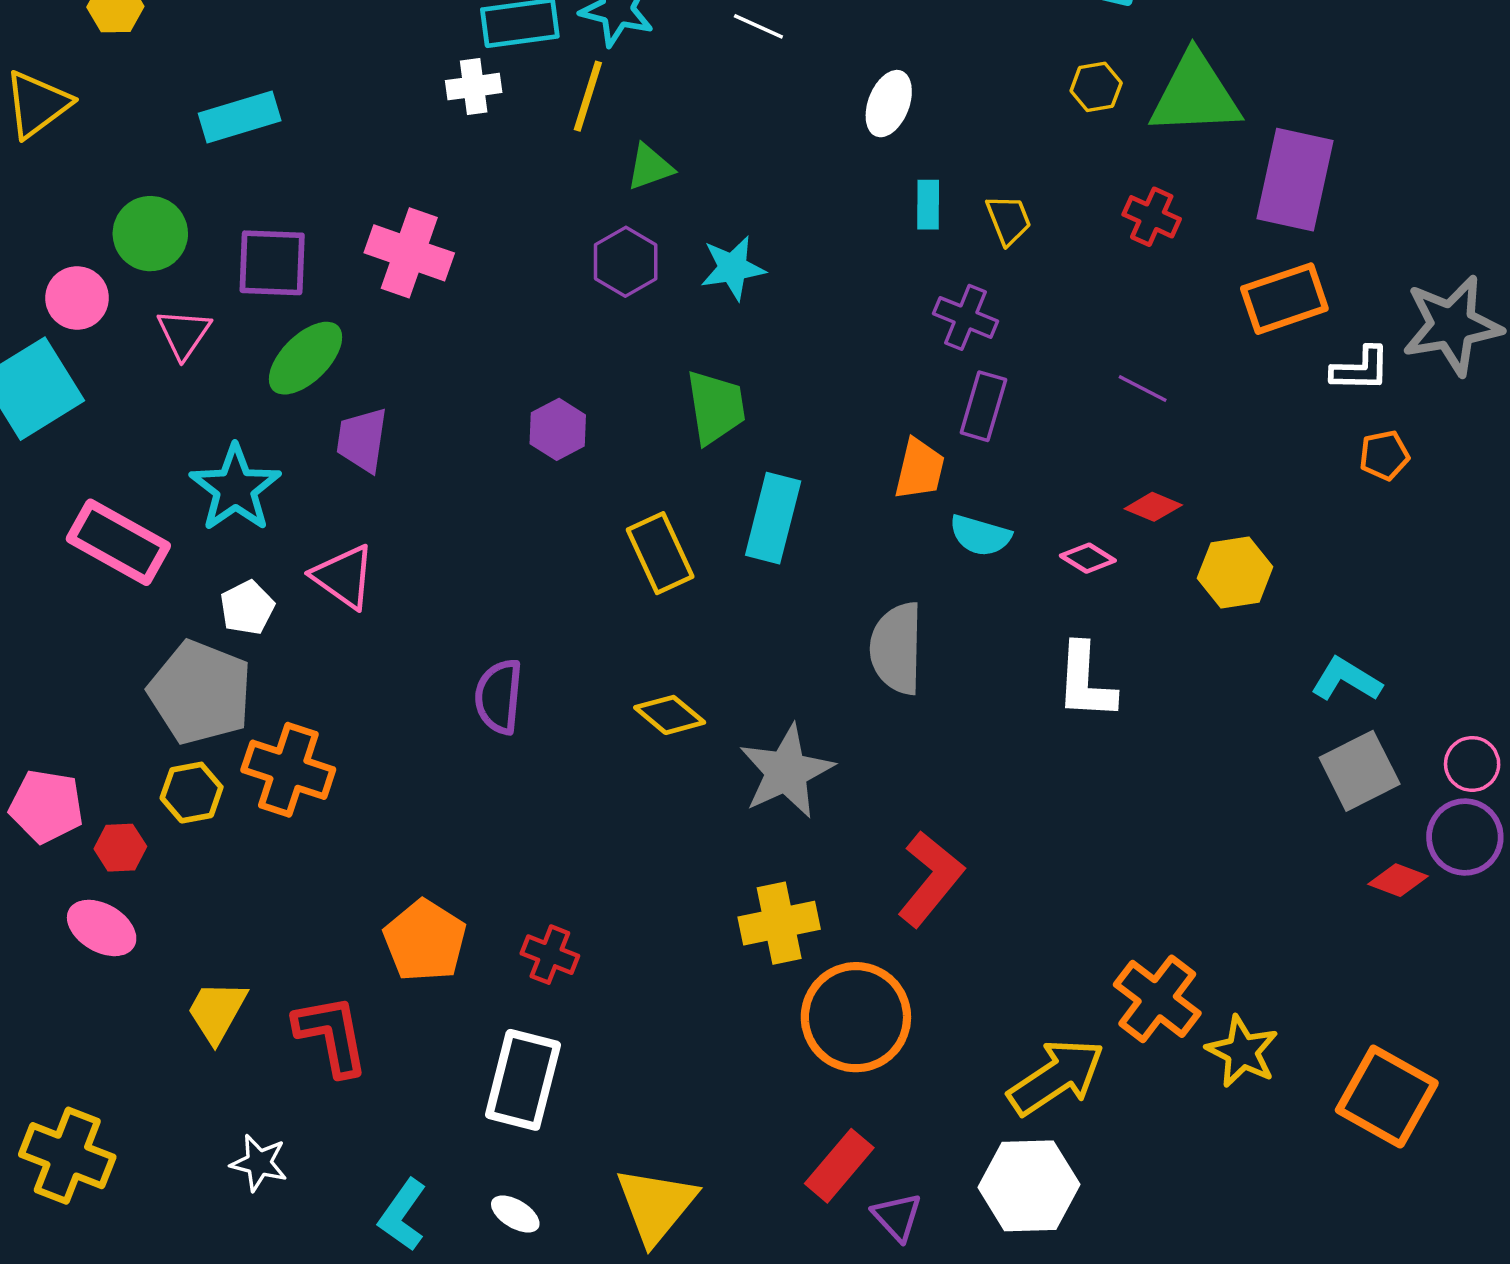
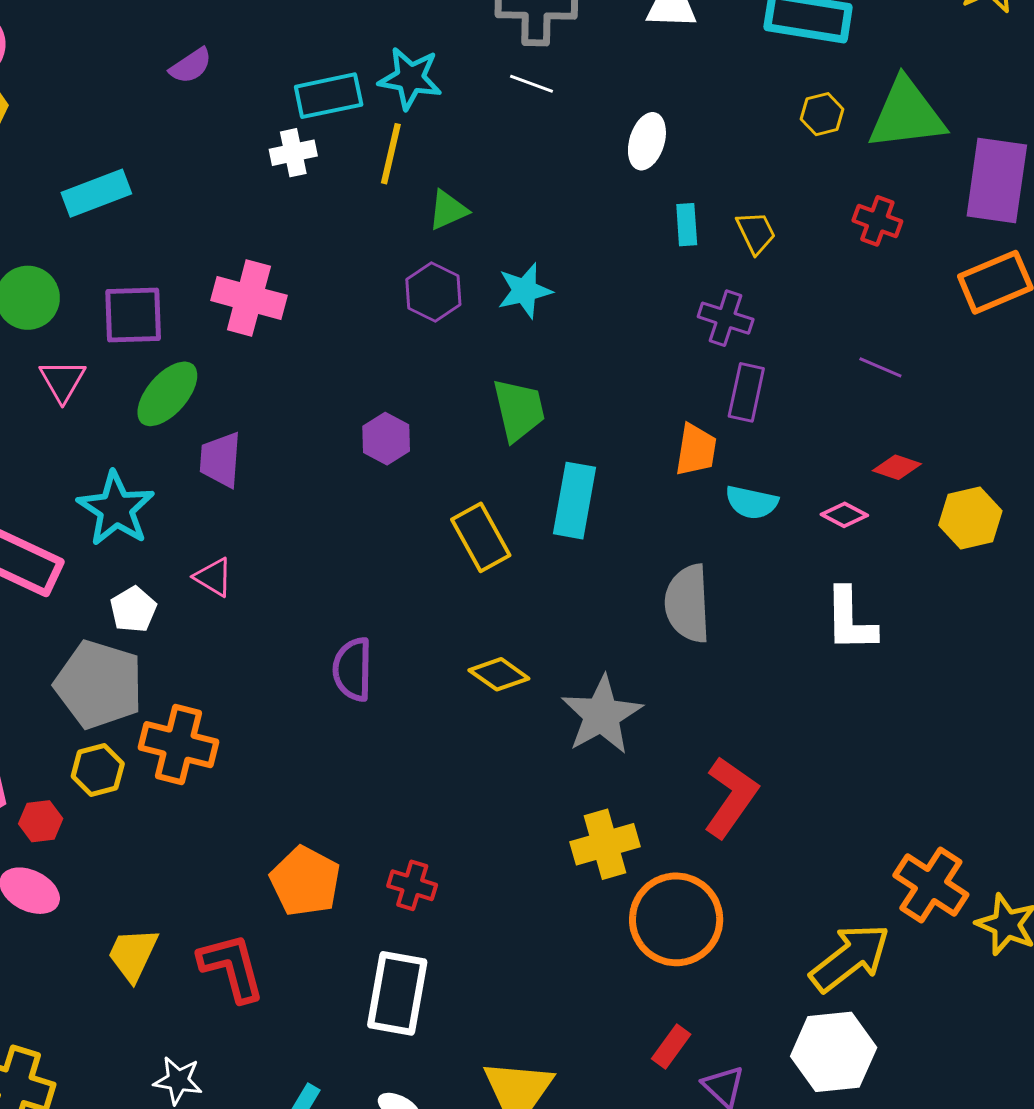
pink triangle: (344, 577) -> (213, 577), size x0.7
red rectangle: (839, 1166) -> (671, 1047), size x0.7

